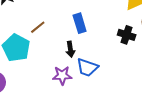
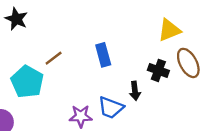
black arrow: (70, 49) -> (135, 91), moved

